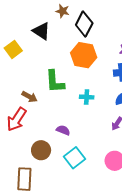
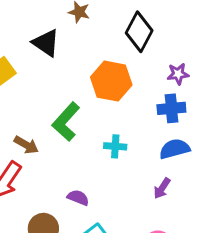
black diamond: (84, 24) -> (139, 32), moved
green L-shape: (55, 82) -> (66, 122), turned 45

